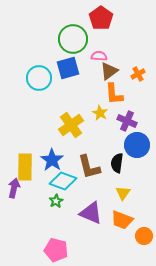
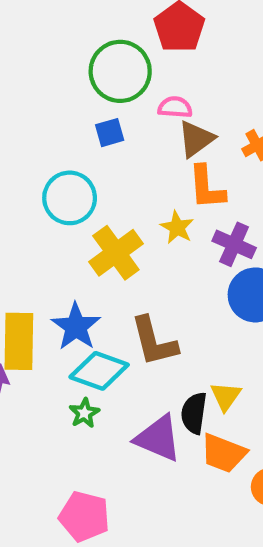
blue square: (68, 68) -> (110, 133), size x0.6
cyan circle: (39, 78) -> (70, 198), moved
black semicircle: (117, 163) -> (194, 413), moved

